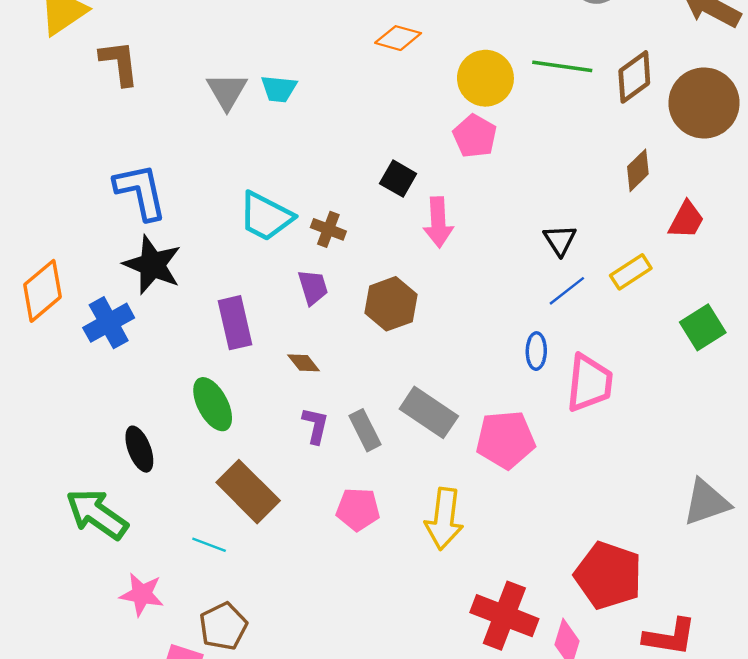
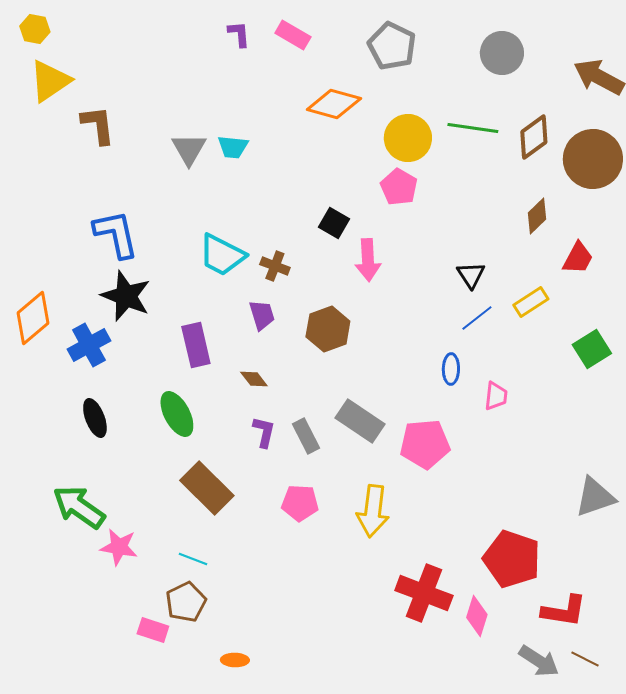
orange diamond: (398, 38) -> (334, 104), size x1.4
pink trapezoid: (589, 383) -> (496, 396), size x0.6
black ellipse: (139, 449) -> (95, 418), moved
cyan line: (209, 545) -> (193, 559), moved
pink star: (142, 594) -> (119, 547), moved

